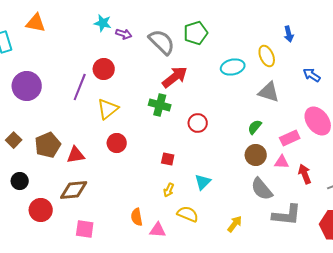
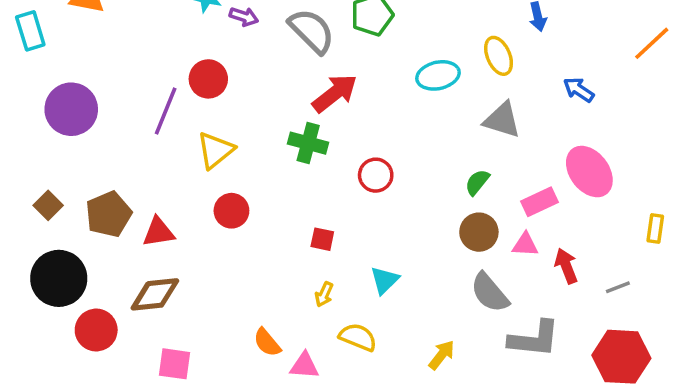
black circle: (20, 181) -> (59, 278), size x1.8
orange semicircle: (137, 217) -> (267, 342), turned -30

